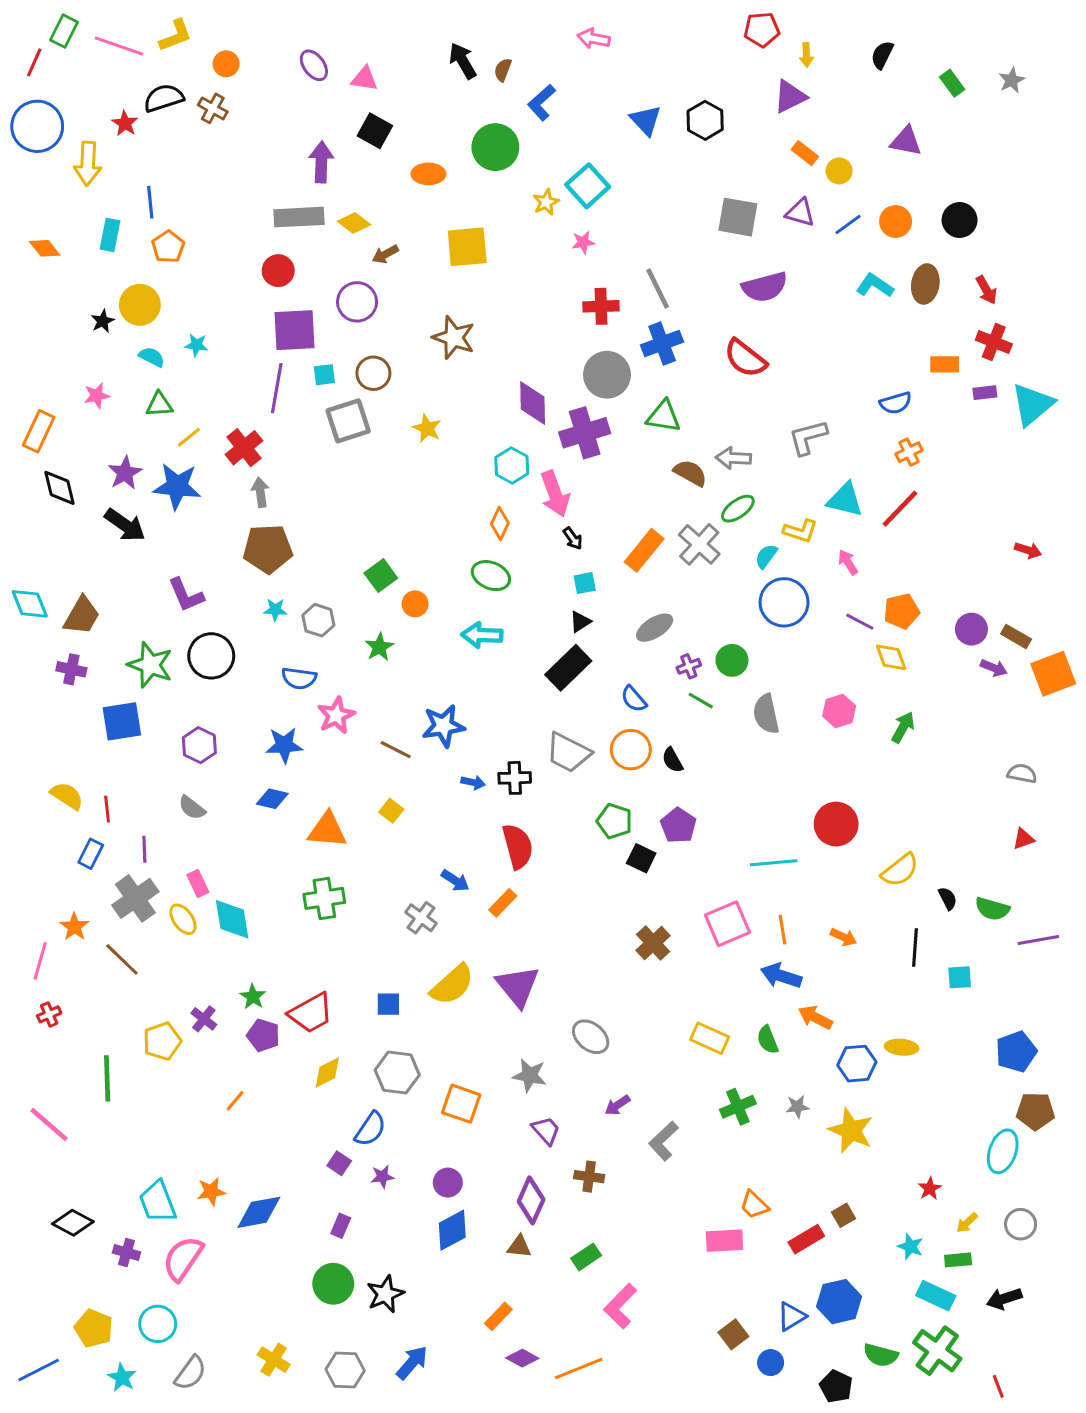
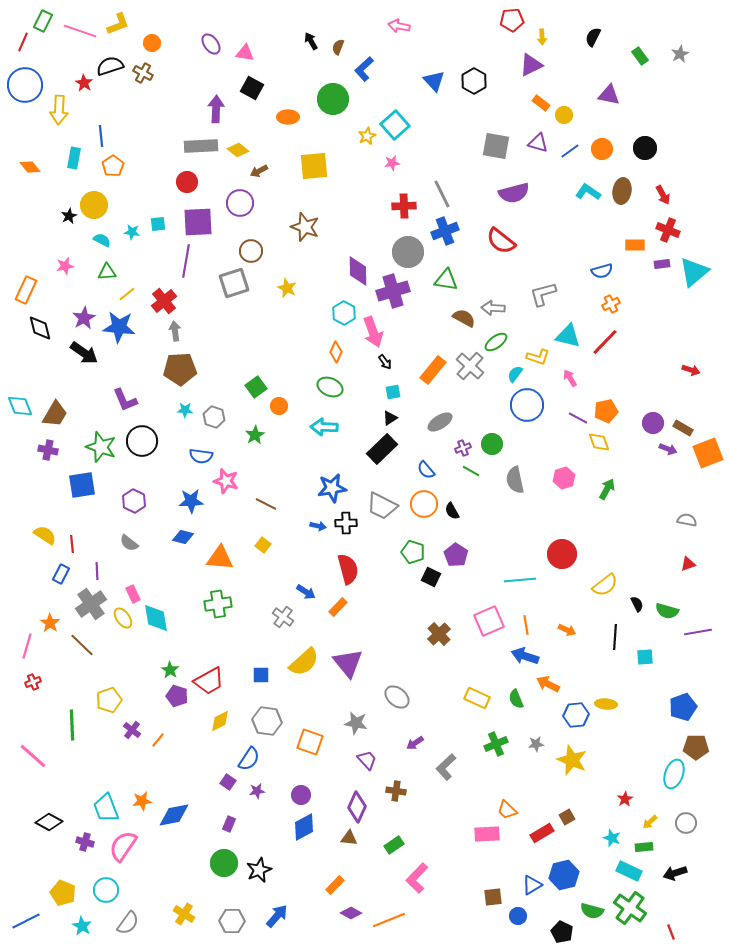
black arrow: (463, 61) -> (311, 41), size x0.7
cyan square: (324, 375) -> (158, 224), moved
pink star: (336, 715) -> (226, 481), turned -30
blue star: (443, 726) -> (332, 488), moved
purple cross: (204, 1019) -> (132, 730), moved
brown square: (733, 1334) -> (493, 897), turned 30

